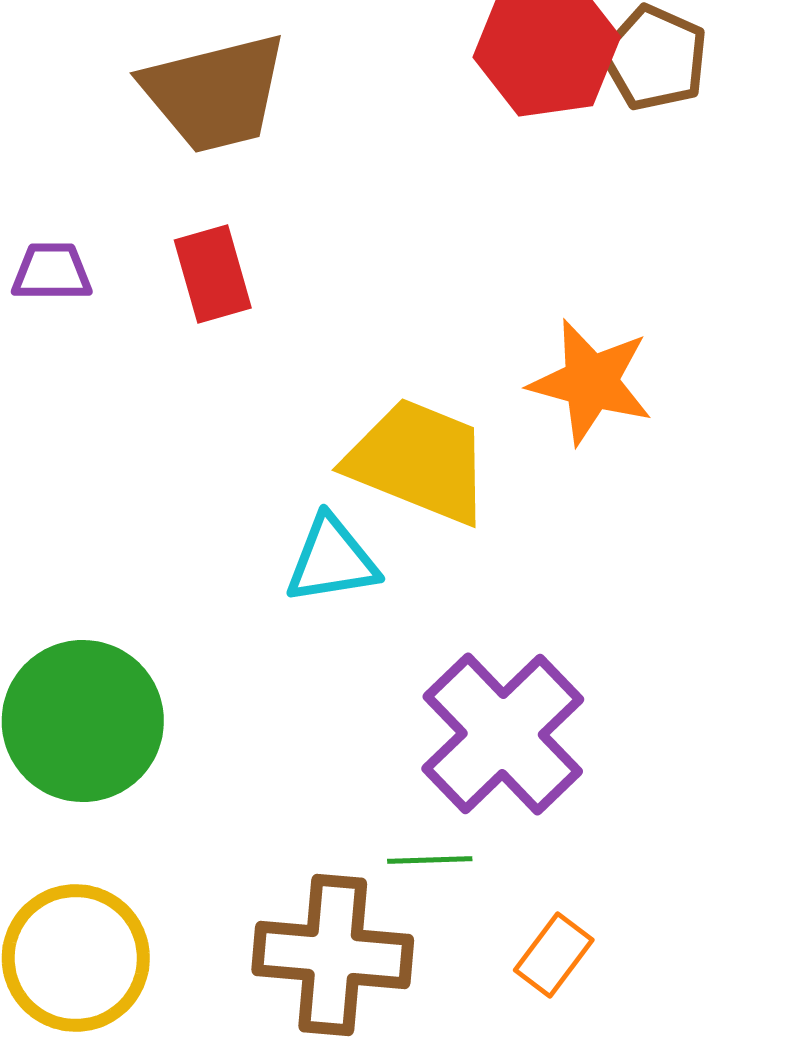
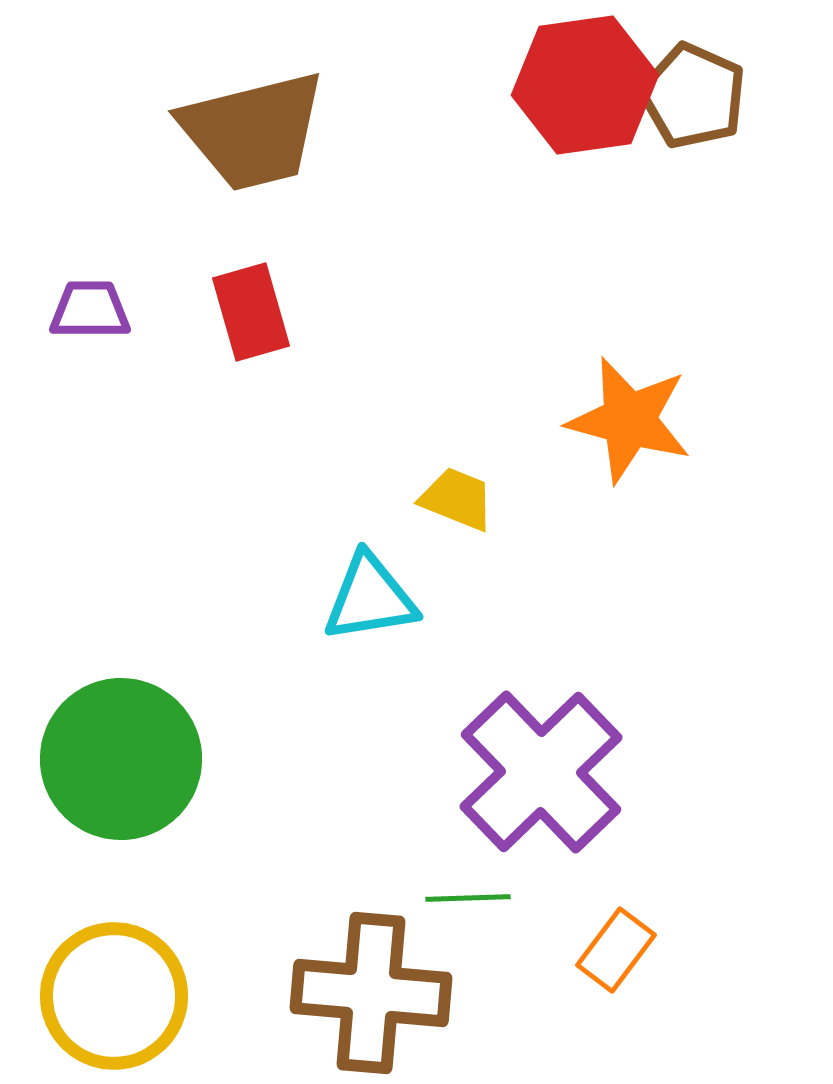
yellow trapezoid: (419, 461) -> (457, 499), size x0.5
orange rectangle: (554, 955) -> (616, 950), moved

